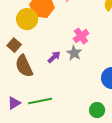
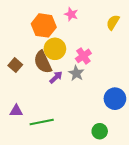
yellow circle: (27, 19) -> (55, 49), moved
brown semicircle: (24, 66) -> (43, 62), moved
purple triangle: (14, 103) -> (16, 111), moved, turned 32

